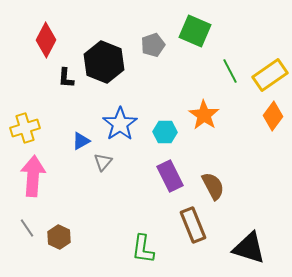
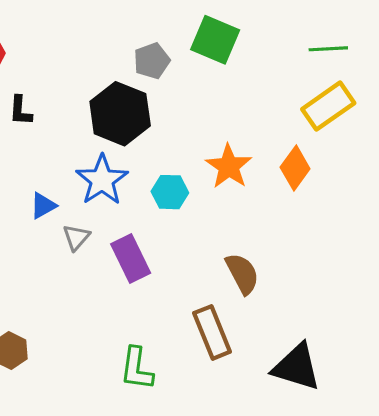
black hexagon: (104, 62) -> (120, 114), moved
green line: (230, 71) -> (328, 49), moved, turned -65
orange diamond: (273, 116) -> (295, 168), moved
purple rectangle: (170, 176) -> (131, 258), moved

